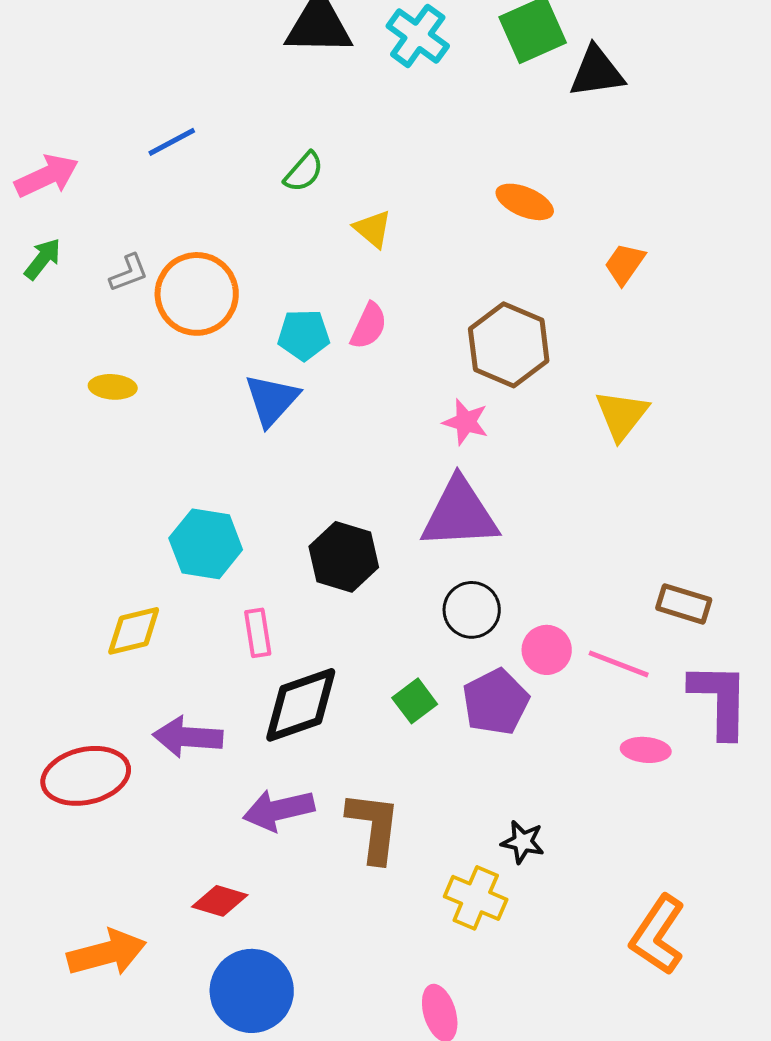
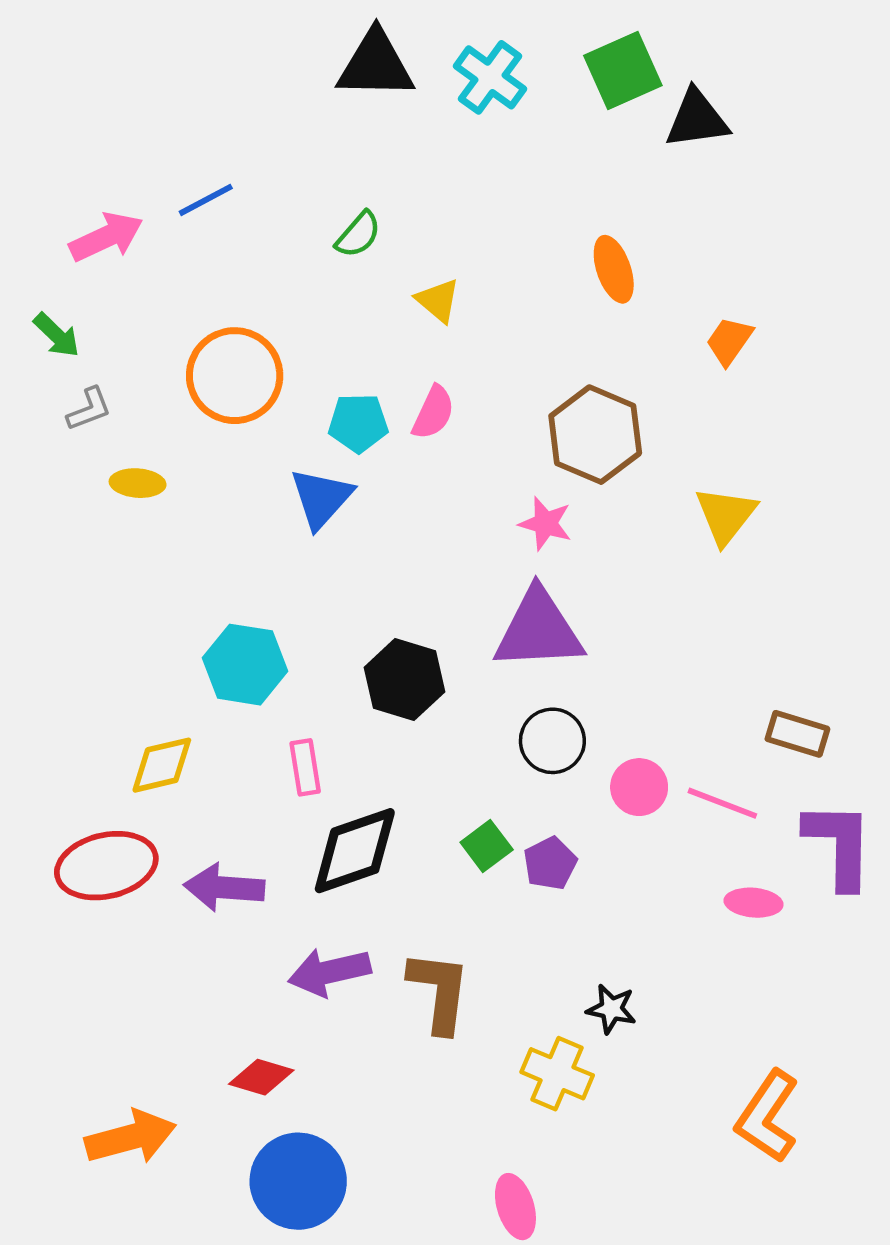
pink arrow: (47, 176) -> (106, 237), moved
orange ellipse: (525, 202) -> (614, 269), turned 48
green arrow: (43, 259) -> (57, 335), turned 96
gray L-shape: (129, 273) -> (89, 409), moved
purple pentagon: (496, 702) -> (550, 863), moved, size x0.7
red ellipse: (86, 776) -> (106, 866), moved

